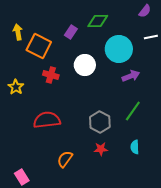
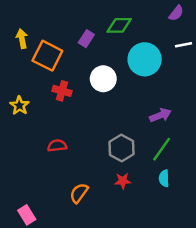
purple arrow: (131, 76) -> (160, 115), moved
green line: (133, 111) -> (162, 149), moved
red semicircle: (47, 120) -> (57, 146), size x0.6

